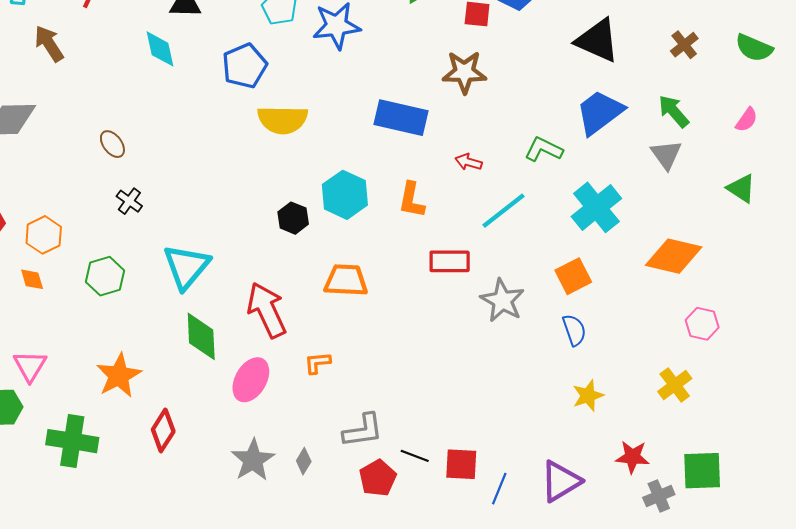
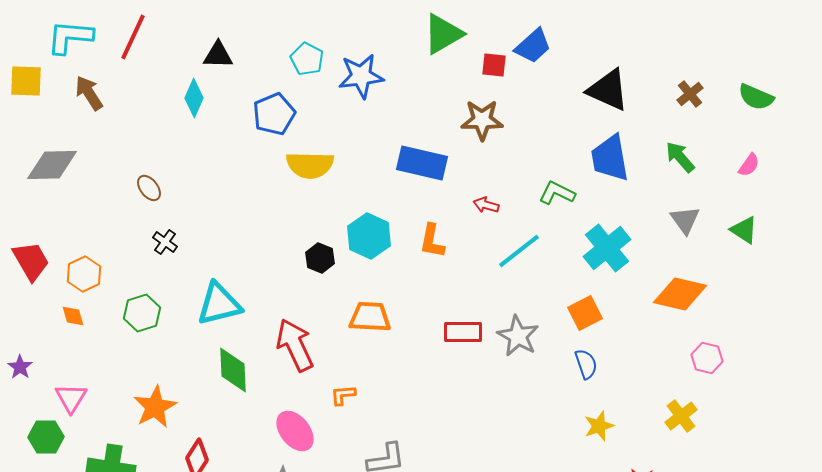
cyan diamond: (160, 49) -> (194, 98), turned 36
blue trapezoid: (600, 112) -> (610, 158), turned -63
gray triangle: (666, 155) -> (685, 220), moved
red rectangle: (450, 261) -> (463, 332), moved
cyan triangle: (186, 267) -> (219, 304), turned 36
pink ellipse: (251, 380) -> (295, 431), moved, turned -69

